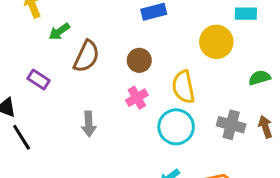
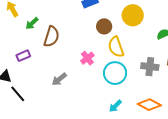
brown circle: (139, 60) -> (104, 26), moved
purple rectangle: (39, 80) -> (23, 56), turned -48
gray arrow: (89, 124) -> (59, 79), turned 63

